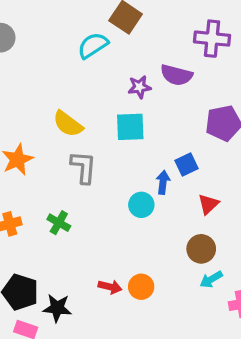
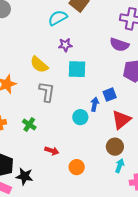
purple semicircle: (176, 75) -> (119, 45), moved
purple star: (139, 87) -> (65, 45), moved
red triangle: (208, 204) -> (121, 120), size x1.5
cyan arrow: (211, 279) -> (120, 166), turned 136
red arrow: (110, 287) -> (52, 151), moved

